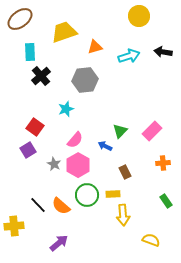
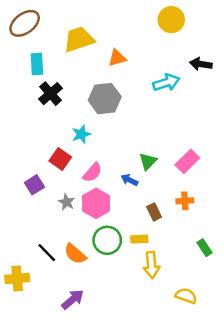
cyan arrow: (129, 56) -> (166, 82), moved
red square: (35, 127) -> (60, 159), moved
orange cross: (163, 163) -> (185, 201), moved

